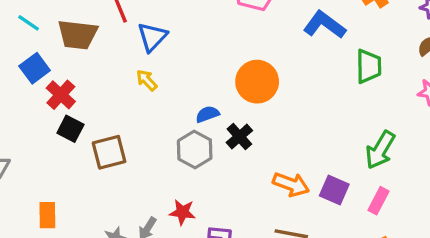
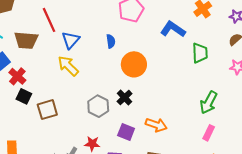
yellow arrow: (147, 80) -> (68, 66), size x1.6
blue semicircle: (207, 114) -> (111, 41), moved, turned 104
purple square: (334, 190) -> (126, 132), moved

